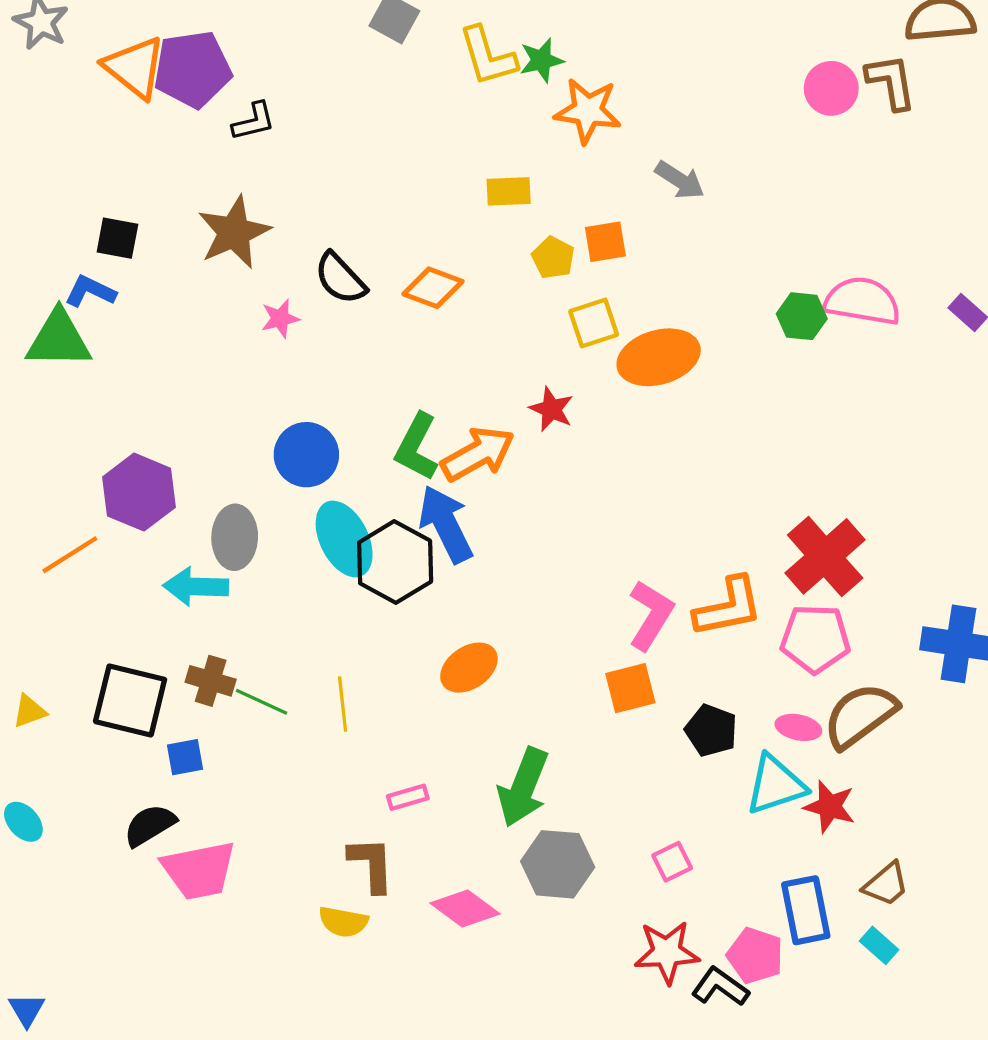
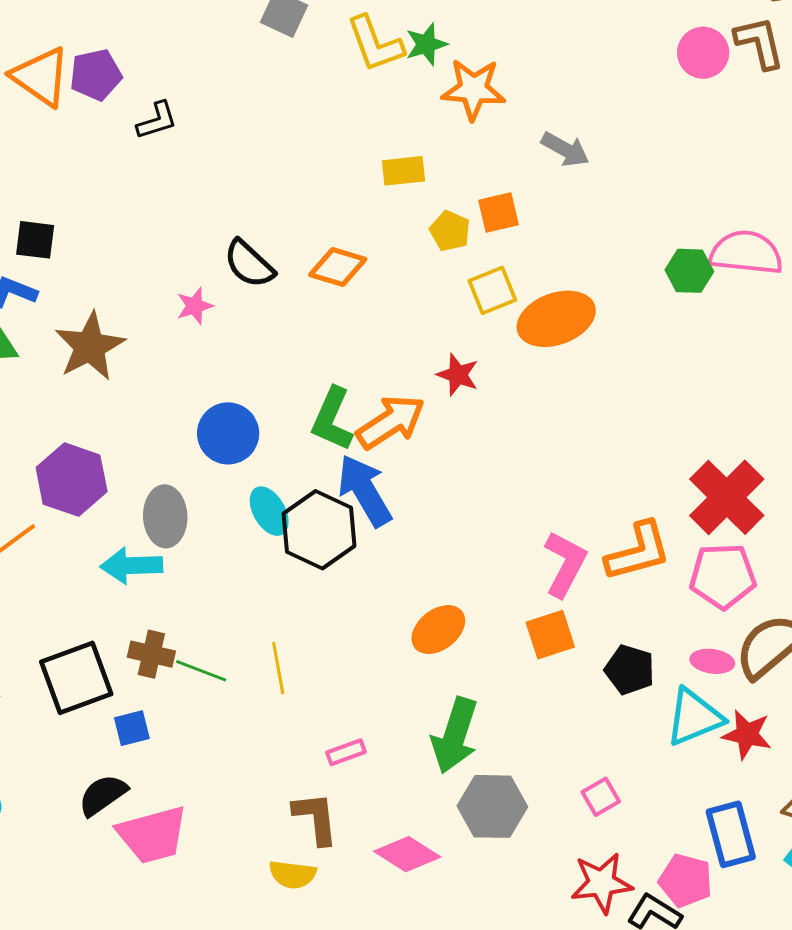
purple pentagon: (192, 69) -> (96, 75), size x0.7
brown star: (234, 232) -> (90, 346), moved
cyan ellipse: (344, 539) -> (269, 511), size x0.7
orange ellipse: (469, 668) -> (438, 630), moved
black square: (130, 701) -> (76, 678), turned -30

